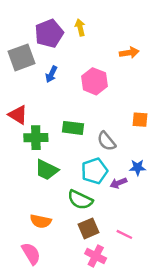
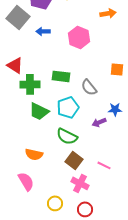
gray square: (22, 57) -> (18, 17), turned -30
blue arrow: (51, 74) -> (43, 31), turned 64
cyan pentagon: (94, 171) -> (68, 107), moved
brown square: (88, 228) -> (74, 160), turned -30

